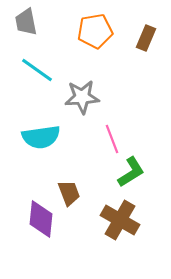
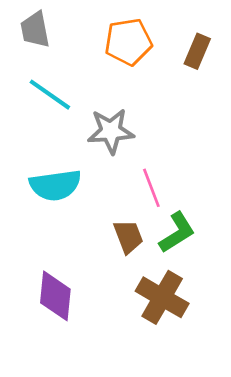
brown trapezoid: (69, 193) -> (128, 236), moved

